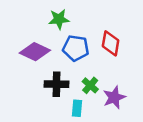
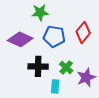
red diamond: (111, 43) -> (83, 32), turned 30

